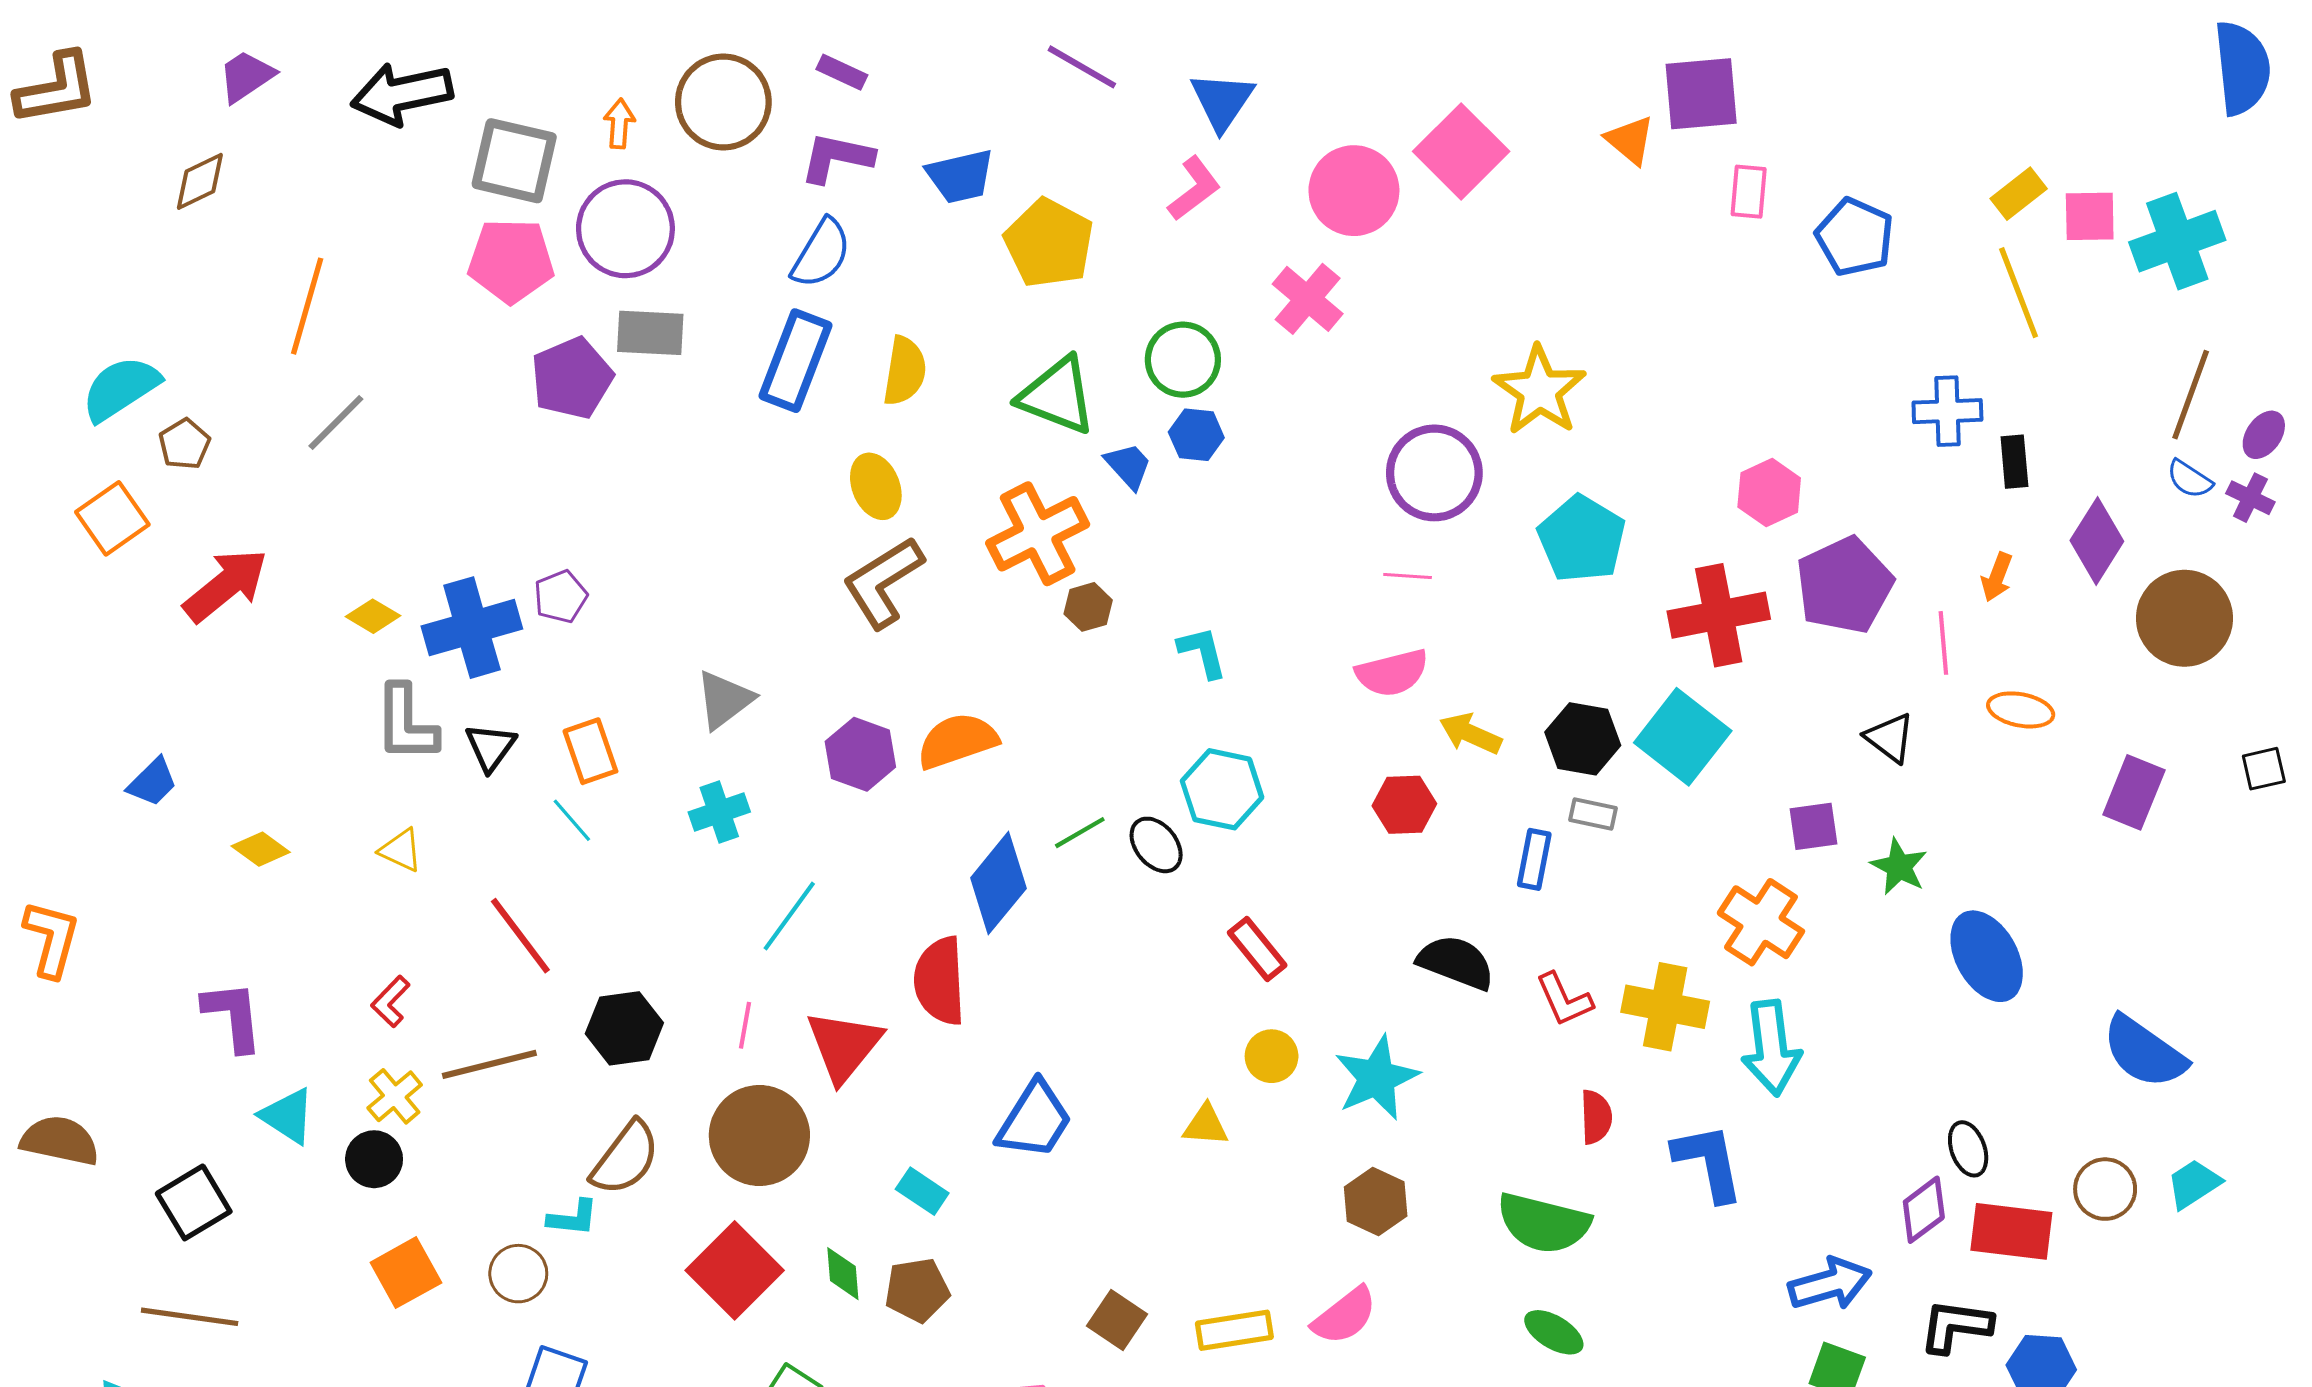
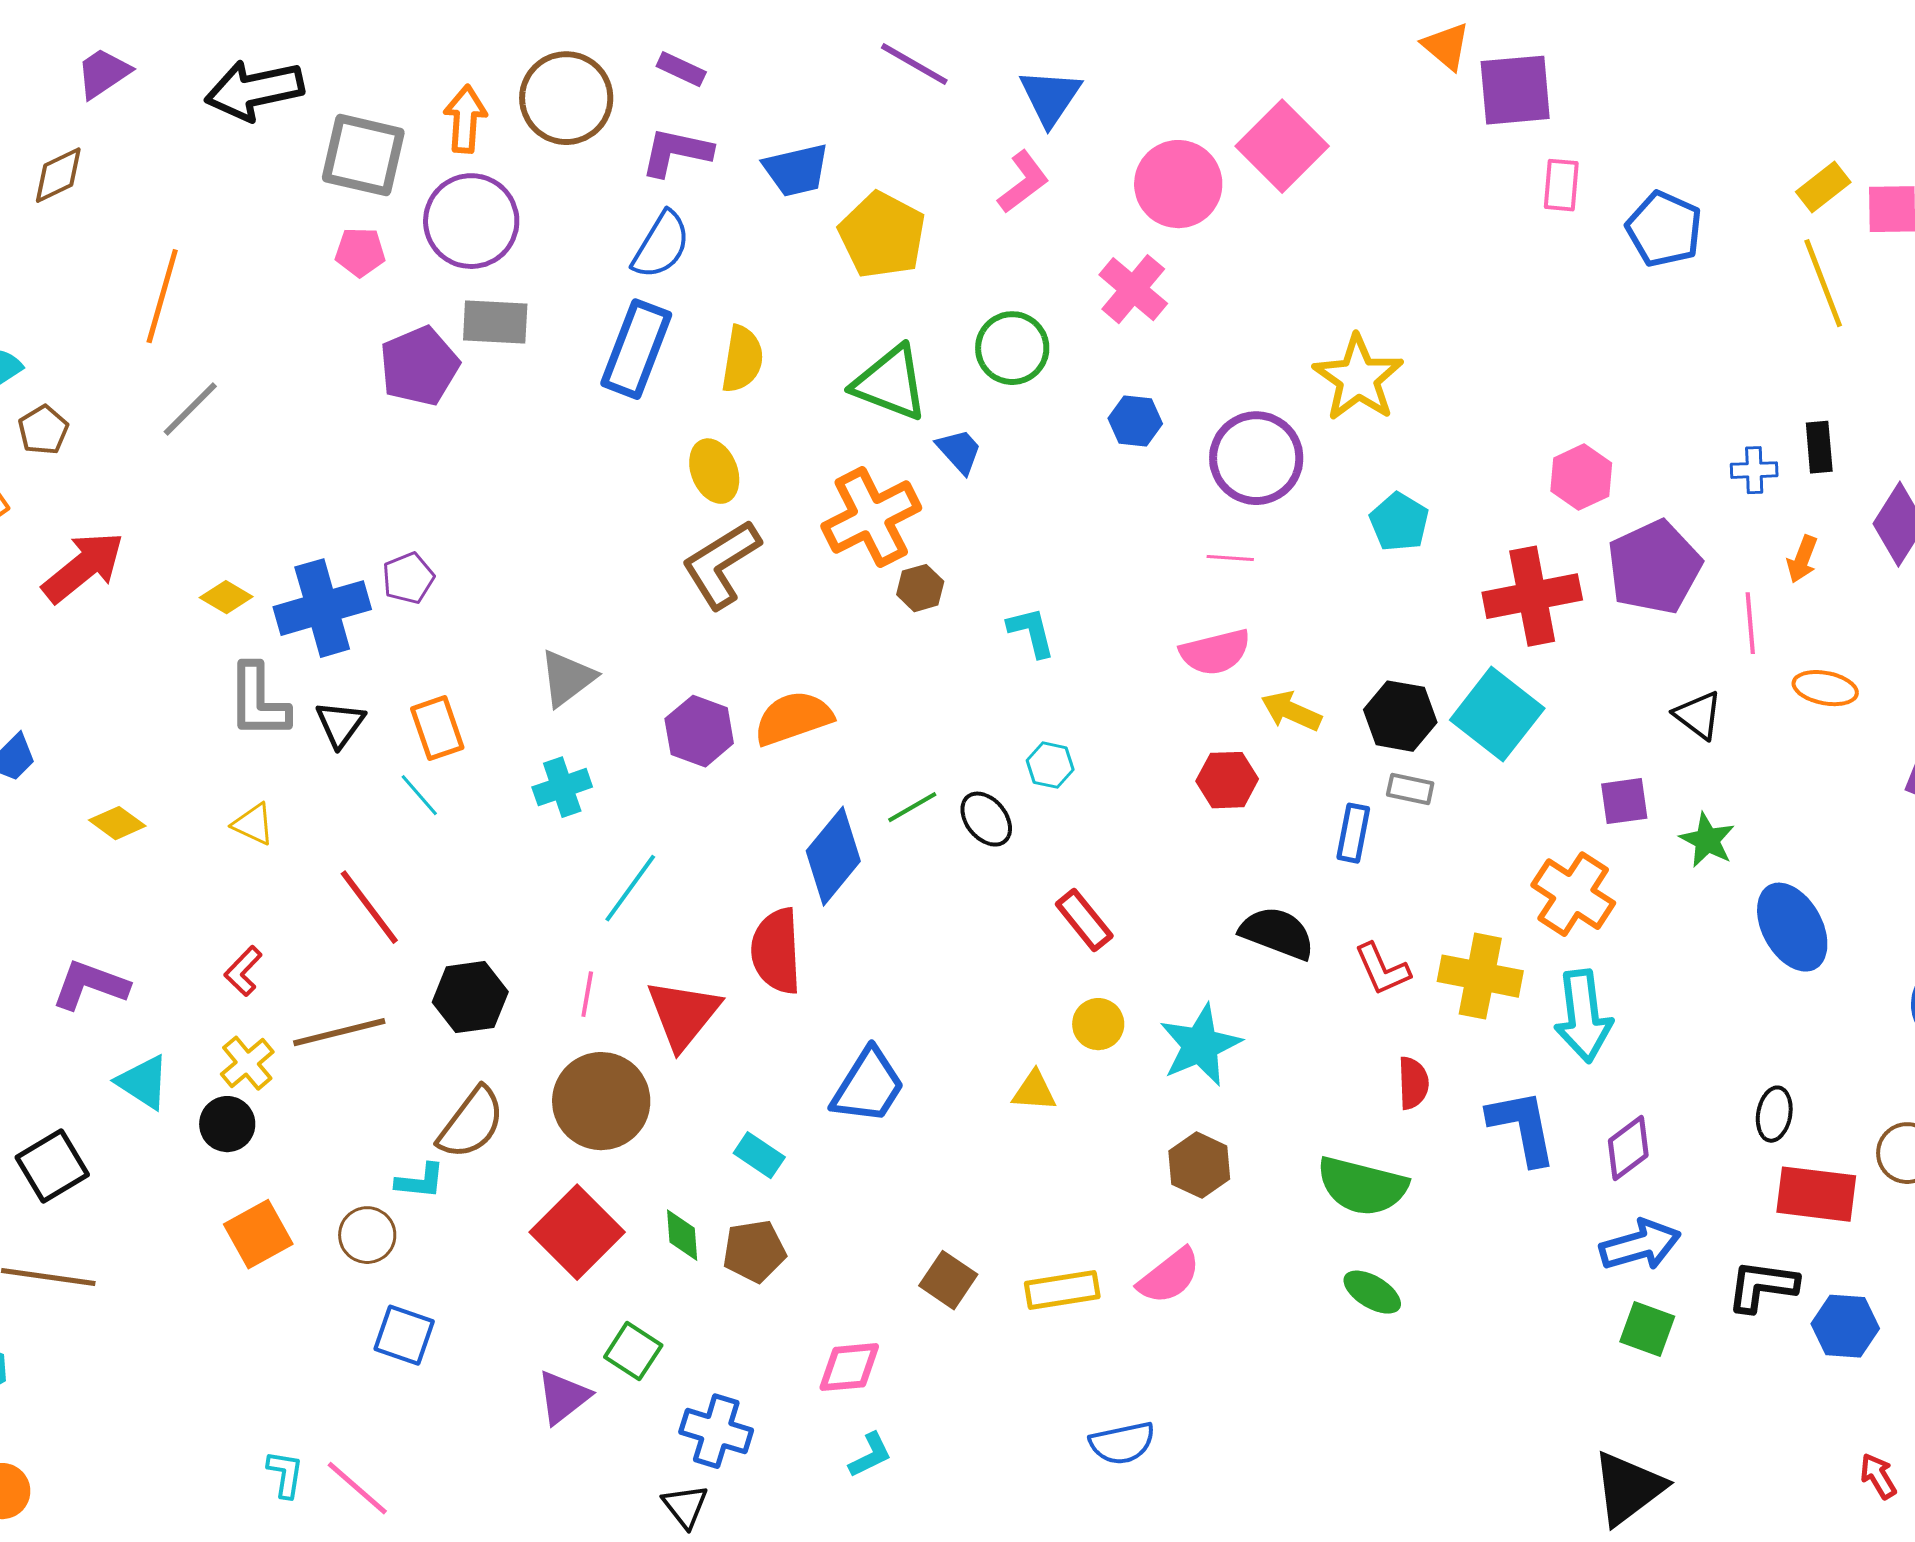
orange arrow: (619, 124) -> (465, 119), size x1.4
orange triangle: (1630, 140) -> (1446, 46), moved
pink pentagon: (511, 261) -> (360, 252), size x0.6
blue cross: (1947, 411) -> (1754, 470), moved, size x0.7
blue hexagon: (1196, 435) -> (1135, 421), moved
cyan pentagon: (1582, 539) -> (1399, 522), size x0.7
cyan hexagon: (1222, 789) -> (1050, 765), size x0.6
purple L-shape: (233, 1016) -> (90, 985), turned -64
black ellipse: (1968, 1149) -> (1774, 1114), turned 30
purple diamond: (1924, 1210) -> (1628, 1148), moved

